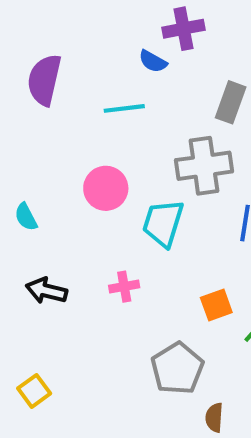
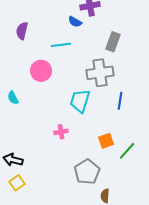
purple semicircle: (44, 80) -> (22, 31), size x0.7
pink circle: (106, 188) -> (41, 71), moved
black arrow: (46, 291) -> (13, 160), moved

